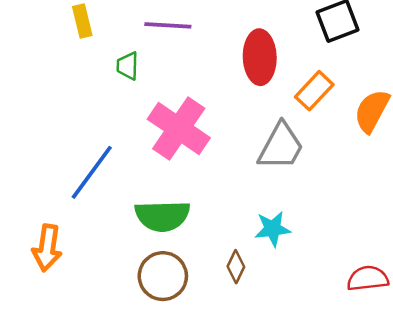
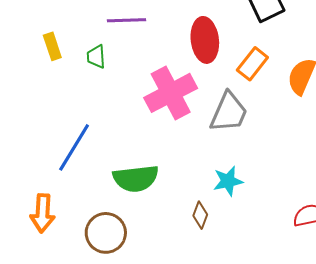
yellow rectangle: (82, 21) -> (52, 46), moved
pink cross: (179, 128) -> (171, 93), moved, turned 33
brown circle: (163, 276) -> (106, 233), moved

